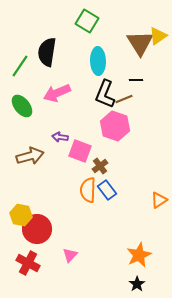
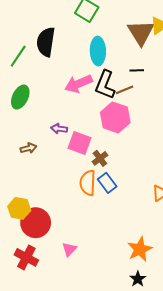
pink arrow: (57, 93) -> (79, 84), moved
green ellipse: (22, 106) -> (20, 97), turned 65
brown arrow: (30, 156) -> (28, 148), size x0.6

